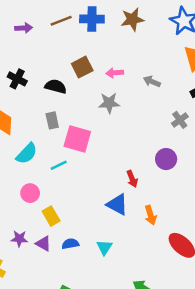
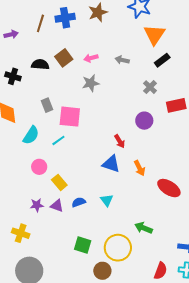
brown line: (61, 21) -> (40, 23), turned -42
black semicircle: (56, 86) -> (40, 65), moved

